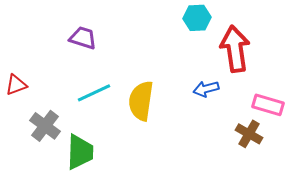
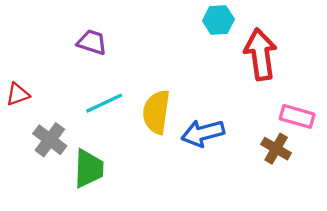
blue arrow: (206, 89) -> (203, 133), moved, size x1.5

